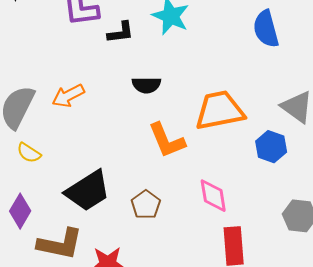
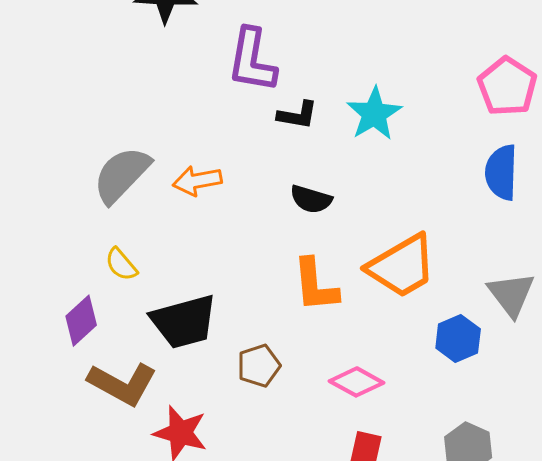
orange trapezoid: (220, 110) -> (402, 266), turned 144
yellow semicircle: (29, 153) -> (121, 264), moved
pink diamond: (213, 196) -> (357, 382), turned -69

